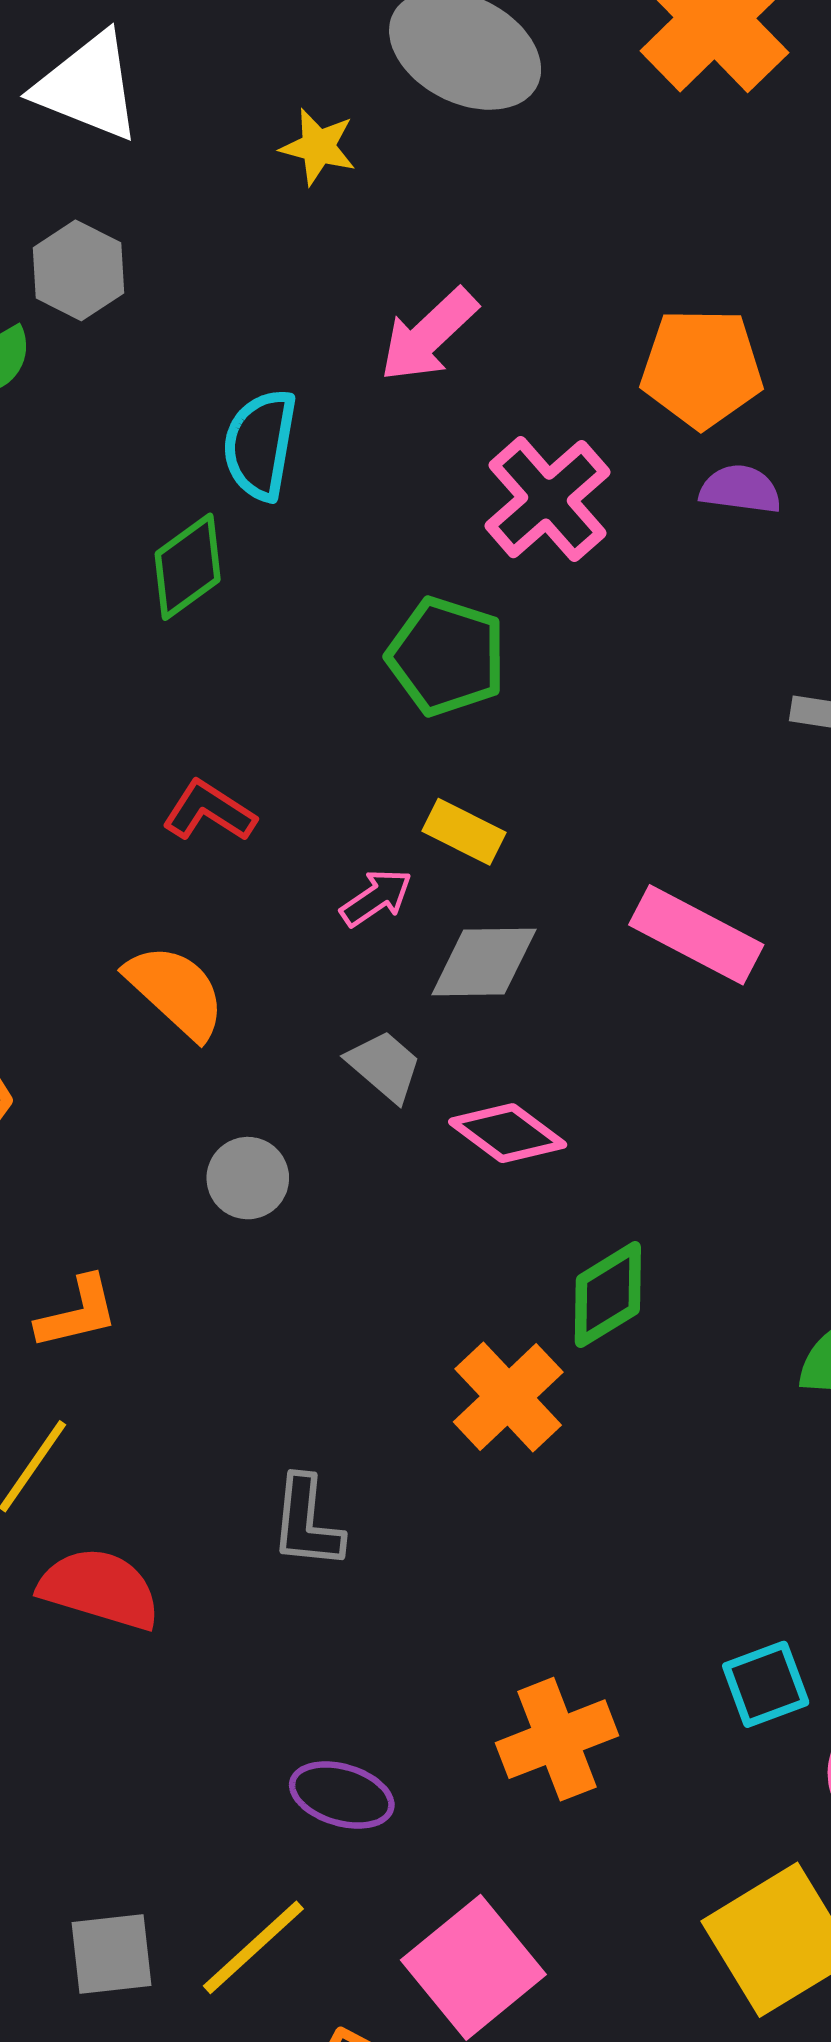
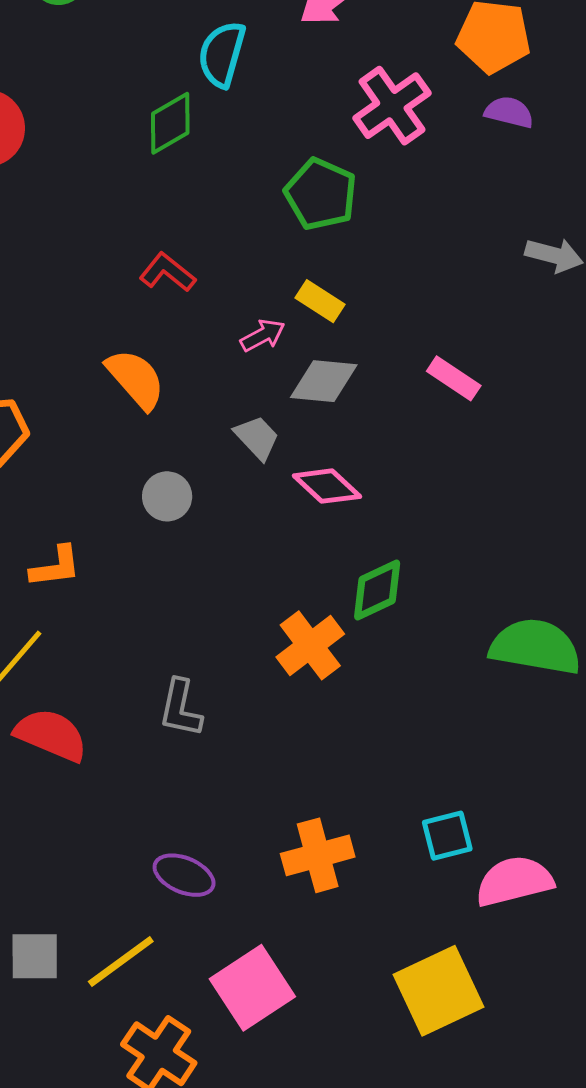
pink rectangle: (696, 935) -> (454, 378), size x0.7

